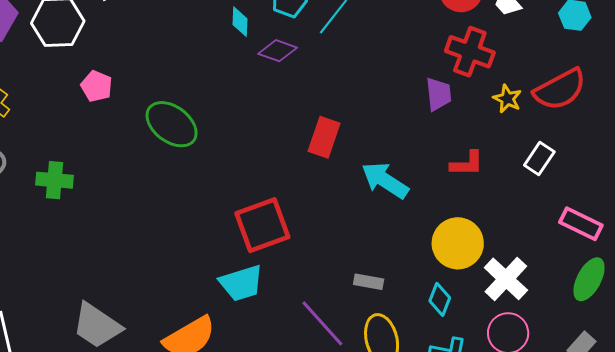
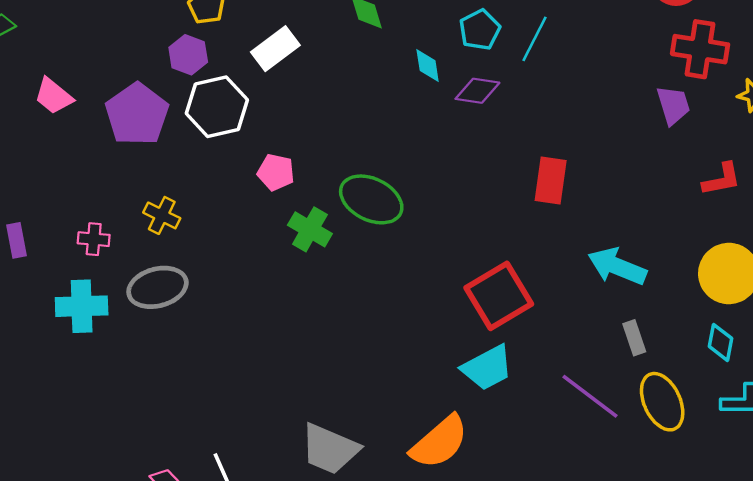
green cross: (54, 180) -> (310, 229), moved, turned 36
cyan arrow: (385, 180) -> (617, 266), moved
gray rectangle: (369, 282) -> (634, 338), turned 72

